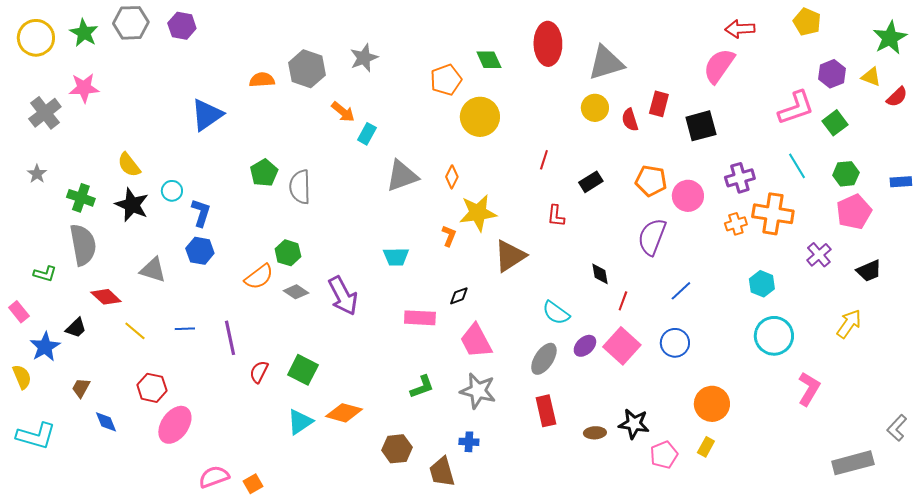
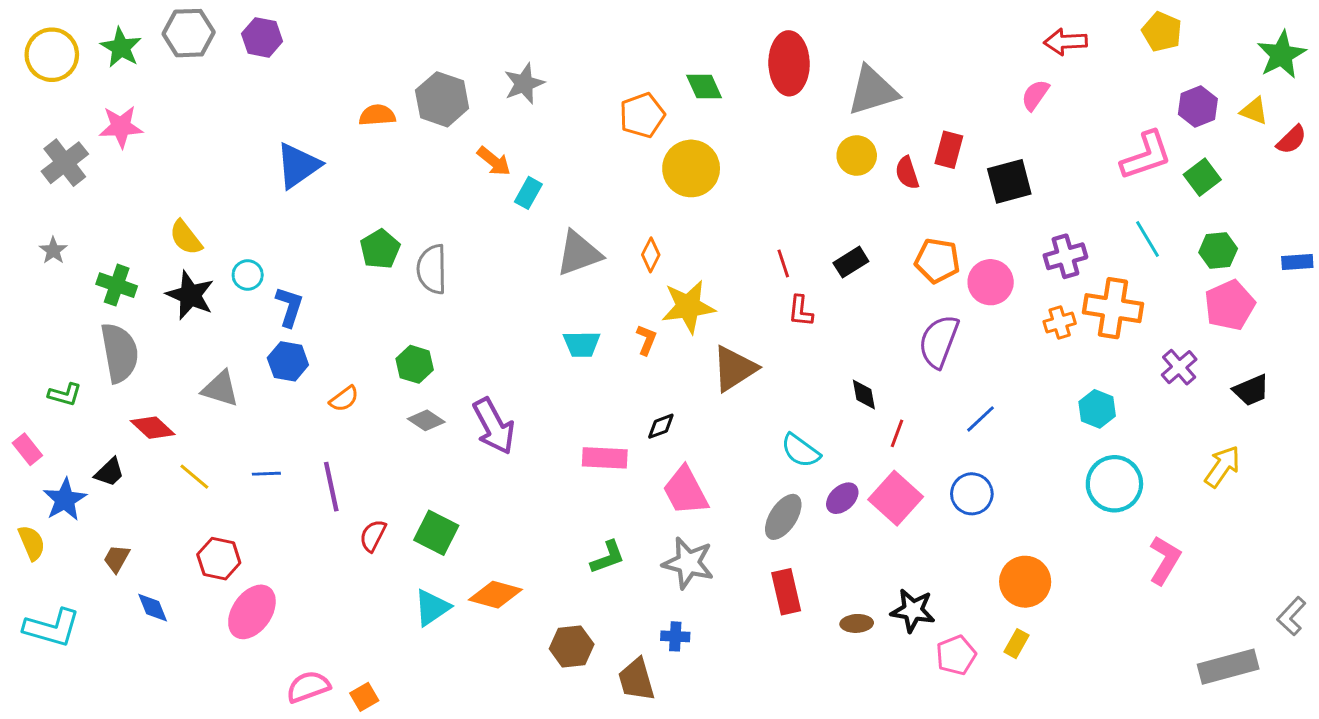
pink semicircle: (719, 66) -> (1035, 95), size x0.6
red line: (544, 160) -> (783, 263), moved, turned -36
cyan trapezoid: (396, 257) -> (582, 344), moved
orange semicircle: (259, 277) -> (344, 399), moved, size x0.7

